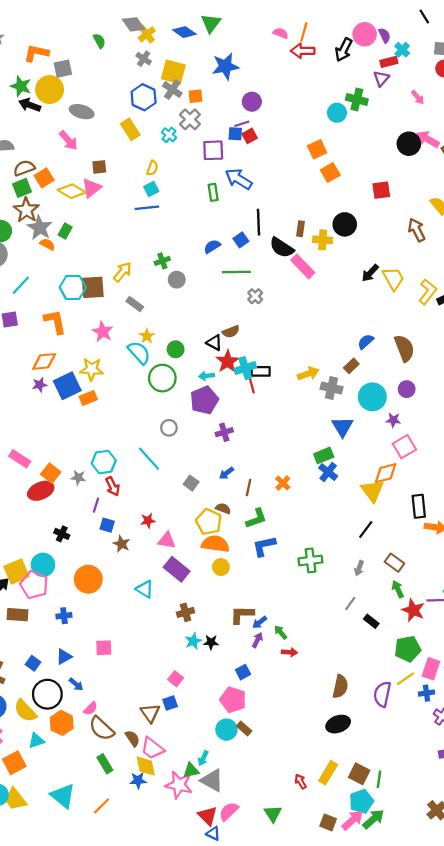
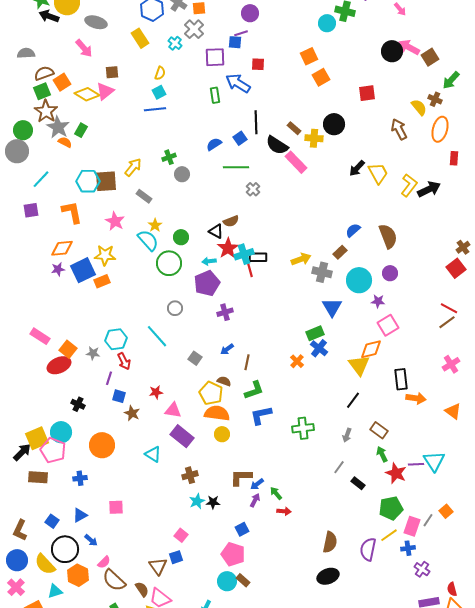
red square: (250, 136) -> (258, 64), moved, turned 32
brown rectangle: (300, 229) -> (294, 128), turned -56
orange cross: (283, 483) -> (297, 361), moved

